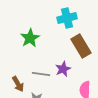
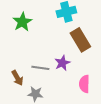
green star: (30, 38) -> (22, 22), moved

